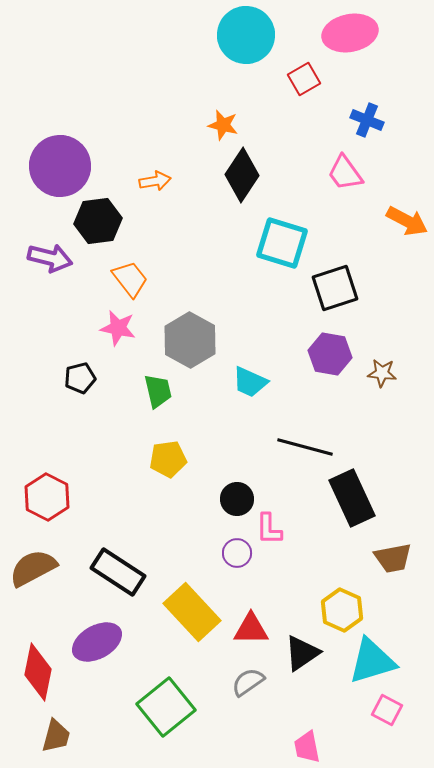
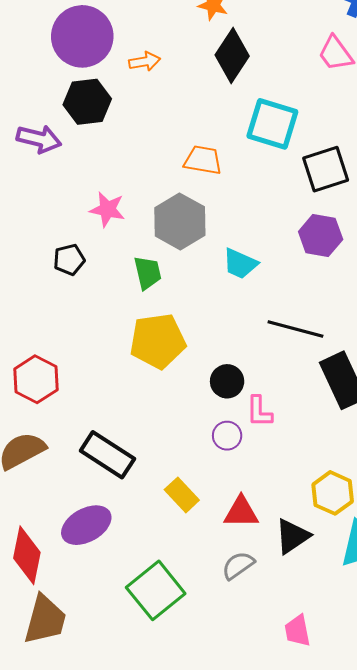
purple circle: (60, 166) -> (82, 36), moved
orange trapezoid: (130, 279) -> (203, 160), moved, turned -42
yellow pentagon: (168, 459) -> (158, 341), size x1.5
yellow rectangle: (192, 612) -> (182, 495), size x0.6
brown trapezoid: (56, 736) -> (45, 620), size x1.5

